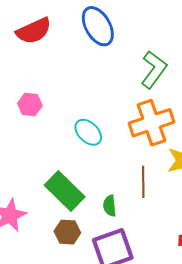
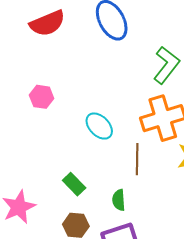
brown line: (143, 182) -> (137, 159), moved
green rectangle: (65, 191) -> (74, 184), size x0.6

